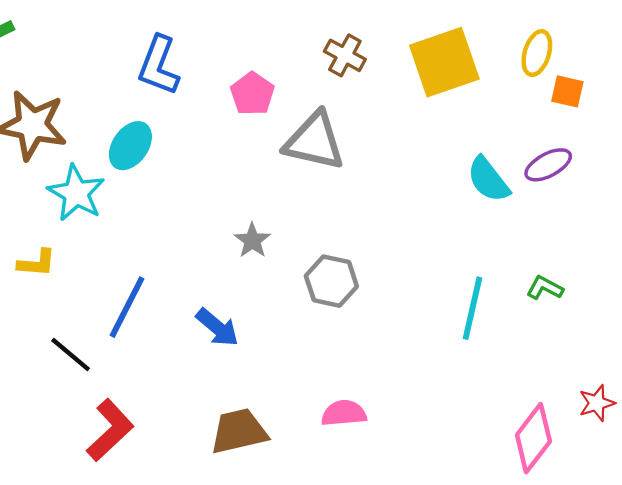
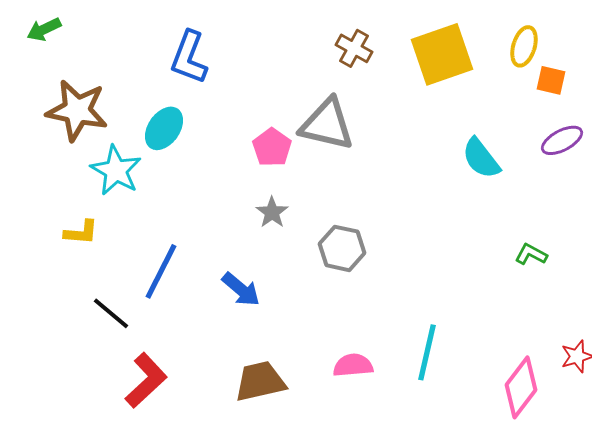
pink pentagon: (252, 94) -> (272, 147), moved
purple ellipse: (548, 165) -> (562, 140), moved
cyan line: (473, 308) -> (427, 352), moved

